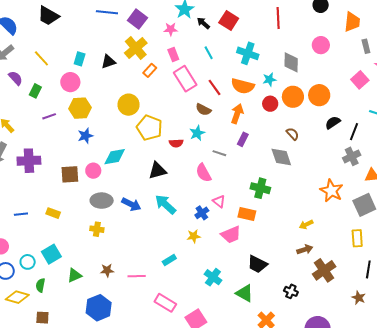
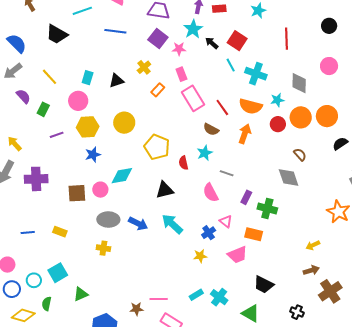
purple square: (137, 19) -> (158, 39), moved
yellow cross: (136, 48) -> (144, 67), size x0.6
cyan line: (209, 53) -> (231, 65), moved
yellow circle: (129, 105) -> (124, 123), moved
purple rectangle: (243, 139) -> (246, 197), moved
red semicircle: (176, 143) -> (183, 163), turned 80
cyan rectangle: (169, 260) -> (196, 295), moved
brown star: (107, 270) -> (136, 309), moved
pink line: (137, 276) -> (159, 299), moved

